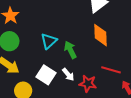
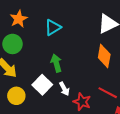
cyan triangle: (49, 41) -> (53, 27), moved
green arrow: (70, 50) -> (56, 63), moved

